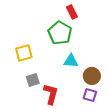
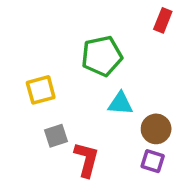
red rectangle: (72, 12) -> (163, 20), moved, turned 48
green pentagon: (60, 33) -> (102, 56), turned 30

